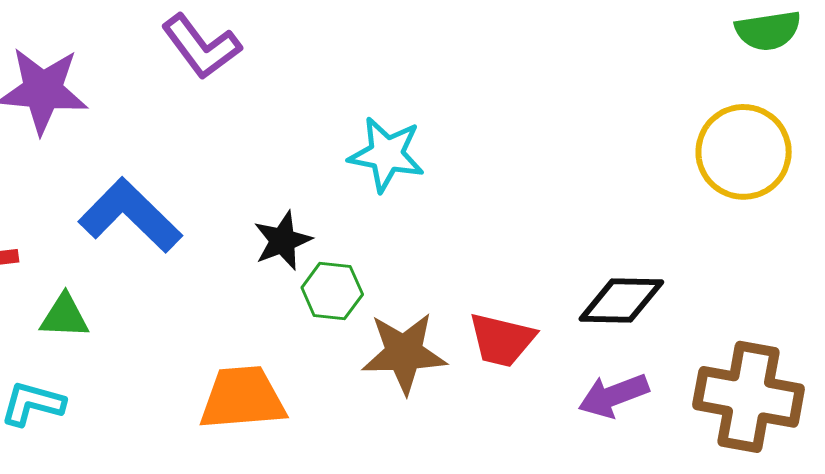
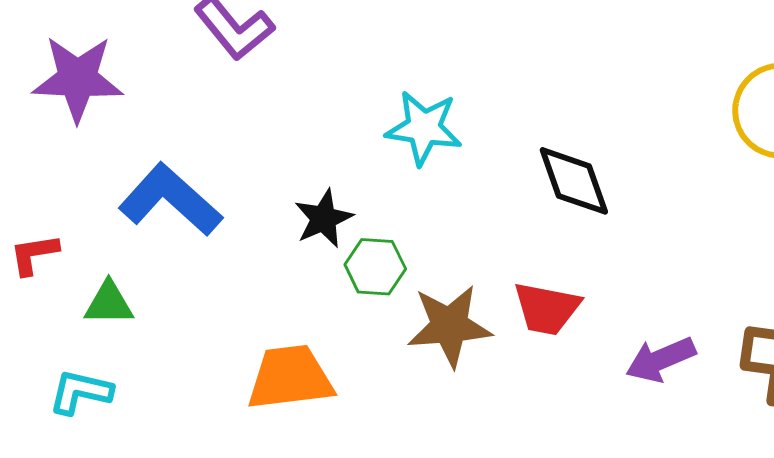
black diamond: (621, 300) -> (574, 181), moved, turned 72

